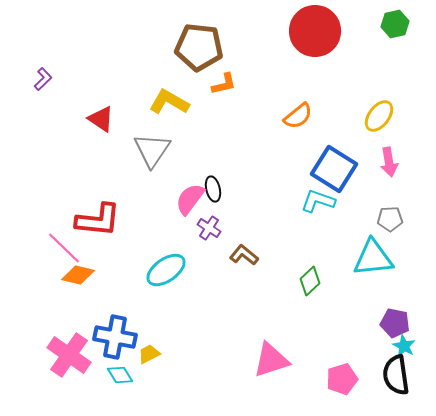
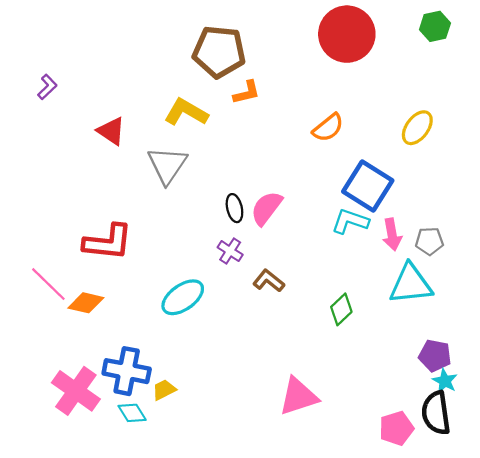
pink arrow: (389, 162) -> (392, 235), moved
pink semicircle: (190, 199) -> (266, 208), moved
pink line: (64, 248) -> (48, 284), moved
pink pentagon: (342, 379) -> (396, 428), moved

